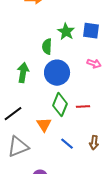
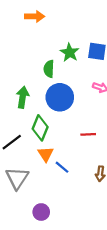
green diamond: (60, 105) -> (40, 128), moved
blue line: (67, 144) -> (62, 167), moved
gray triangle: (18, 147) -> (17, 178), turned -35

